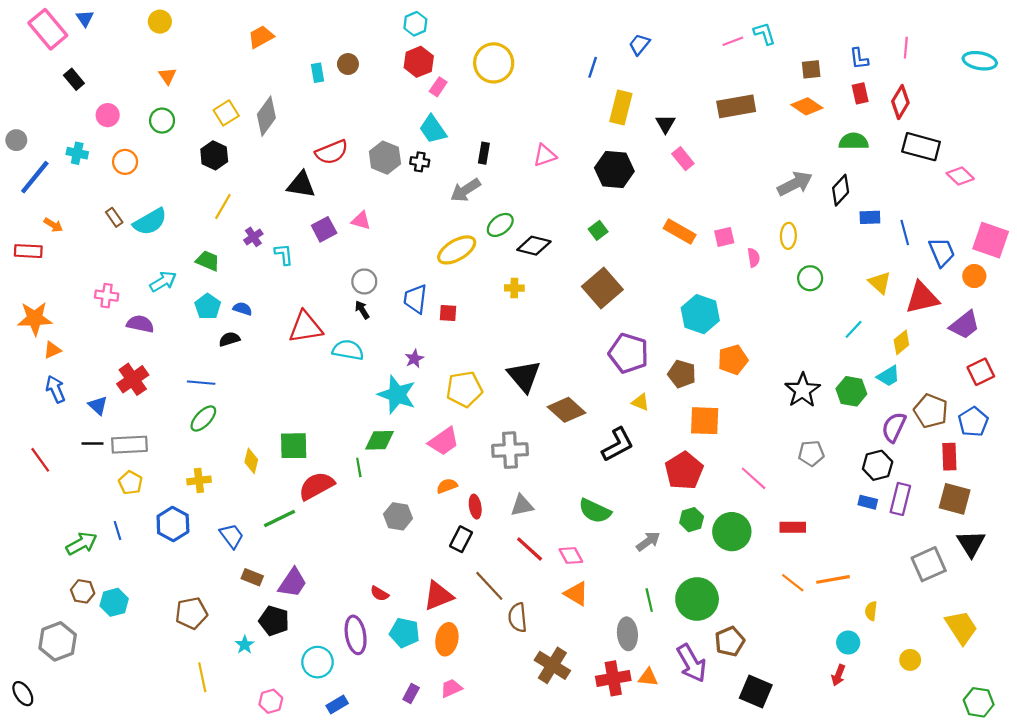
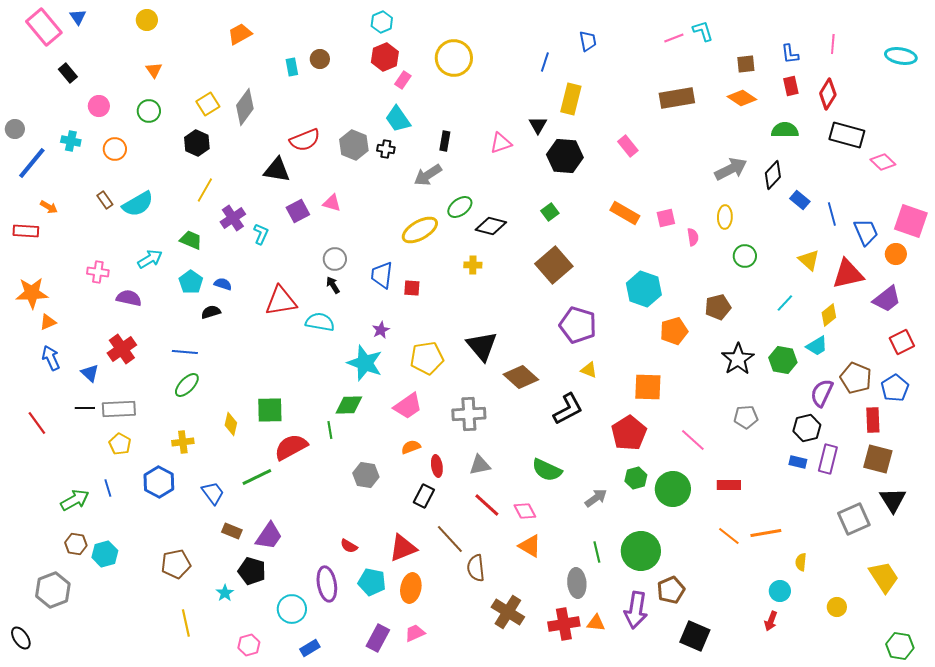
blue trapezoid: (639, 44) -> (588, 41), turned 130
black triangle: (665, 124) -> (538, 125), moved
blue rectangle: (870, 217) -> (800, 200), turned 42
purple cross: (253, 237) -> (233, 218), size x1.4
cyan L-shape: (284, 254) -> (261, 234), turned 30
brown pentagon: (682, 374) -> (718, 307), moved, turned -30
purple arrow: (692, 663) -> (636, 610), turned 39
purple rectangle: (411, 694) -> (378, 638), size x1.5

